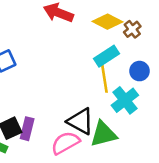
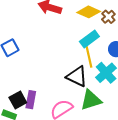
black triangle: (80, 121) -> (77, 77), moved

